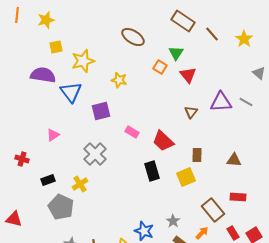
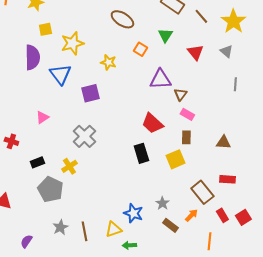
yellow star: (244, 39) -> (233, 21), size x1.4
orange square: (160, 67) -> (140, 49), moved
gray triangle: (259, 73) -> (226, 51), moved
purple semicircle: (43, 75) -> (32, 57), turned 80
red triangle: (188, 75) -> (195, 52), moved
purple triangle: (221, 102) -> (160, 79), moved
gray line: (246, 102) -> (235, 84), turned 64
pink rectangle: (132, 132) -> (187, 114), moved

